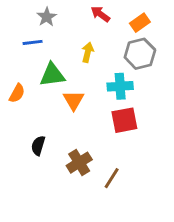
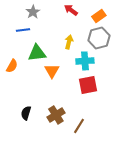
yellow arrow: (88, 52) -> (69, 42), moved
black semicircle: (38, 146) -> (26, 113), moved

